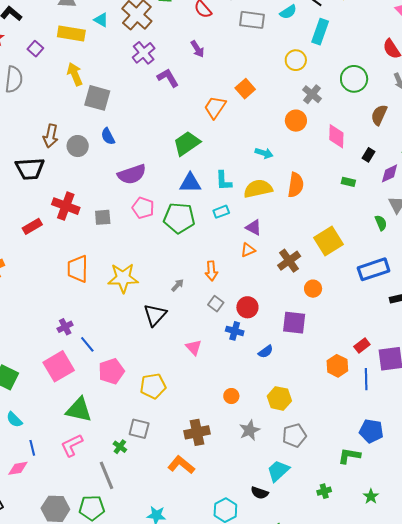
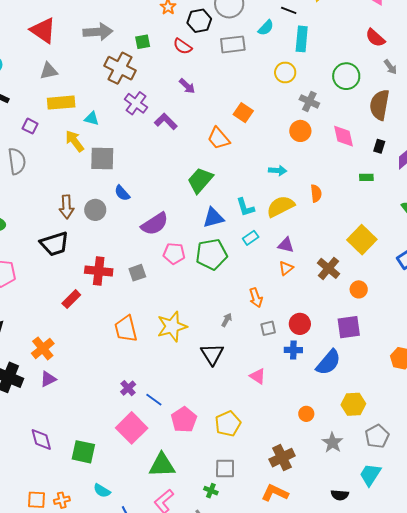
cyan triangle: (101, 20) -> (92, 119), moved
orange trapezoid: (215, 107) -> (219, 138), turned -60
brown semicircle: (379, 115) -> (380, 105), size x1.4
orange semicircle: (296, 185) -> (316, 193), size x0.7
gray square: (216, 304) -> (268, 328), turned -35
blue semicircle: (266, 352) -> (328, 362), size x1.8
black semicircle: (260, 493) -> (340, 495), moved

